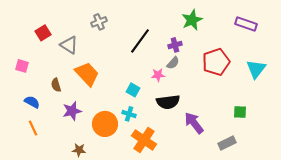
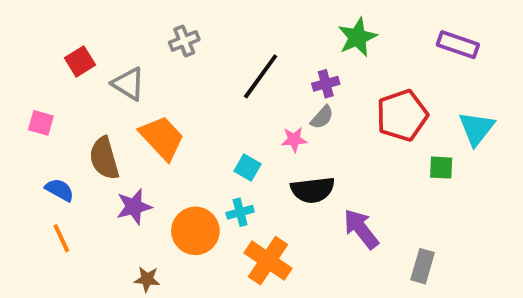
brown semicircle: (56, 85) -> (104, 158), size x1.6
green square: (240, 112) -> (441, 168), moved
cyan cross: (129, 114) -> (240, 212), turned -32
gray rectangle: (227, 143) -> (423, 266), turned -48

